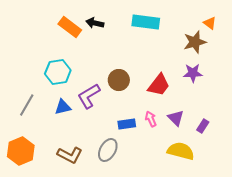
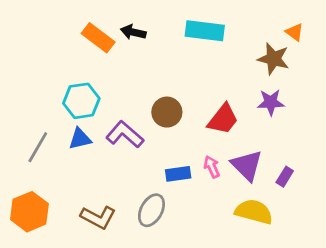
brown star: (195, 42) -> (273, 59), turned 30
purple L-shape: (89, 96) -> (125, 135), turned 72
blue triangle: (63, 107) -> (80, 139), moved
purple triangle: (176, 118) -> (247, 165), size x1.4

